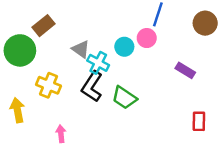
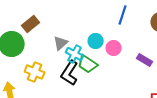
pink circle: (147, 38) -> (114, 48), moved
gray triangle: (81, 49) -> (61, 43), turned 42
green trapezoid: (124, 98) -> (88, 64), moved

